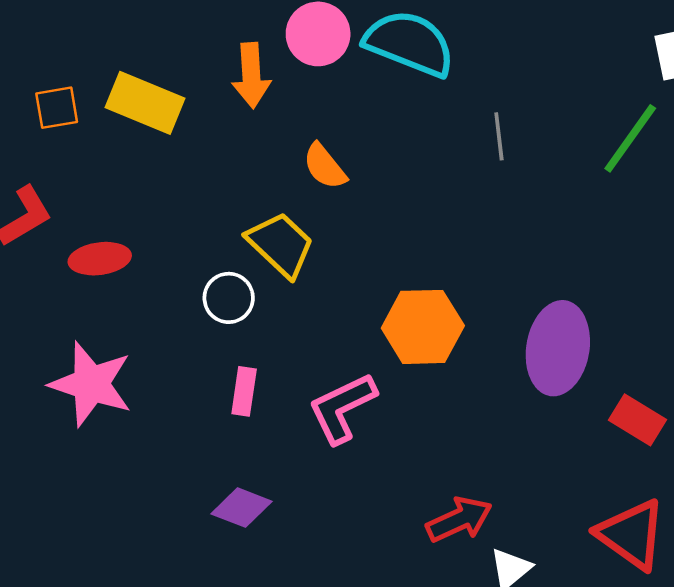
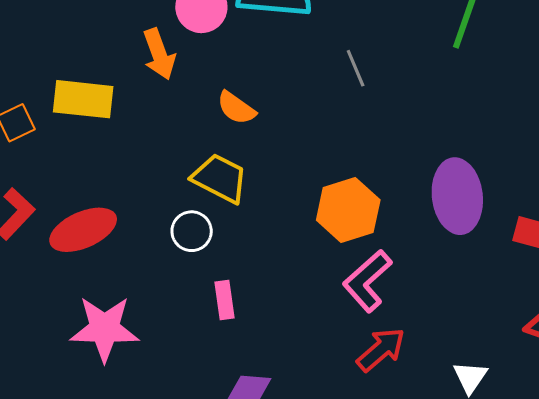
gray line: (499, 136) -> (356, 68), moved
red ellipse: (100, 259) -> (83, 230), size x1.4
pink L-shape: (342, 408) -> (367, 281), moved
red arrow: (459, 520) -> (381, 350), moved

